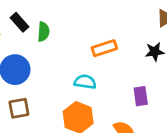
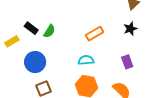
green semicircle: (43, 32) -> (49, 31), turned 40

